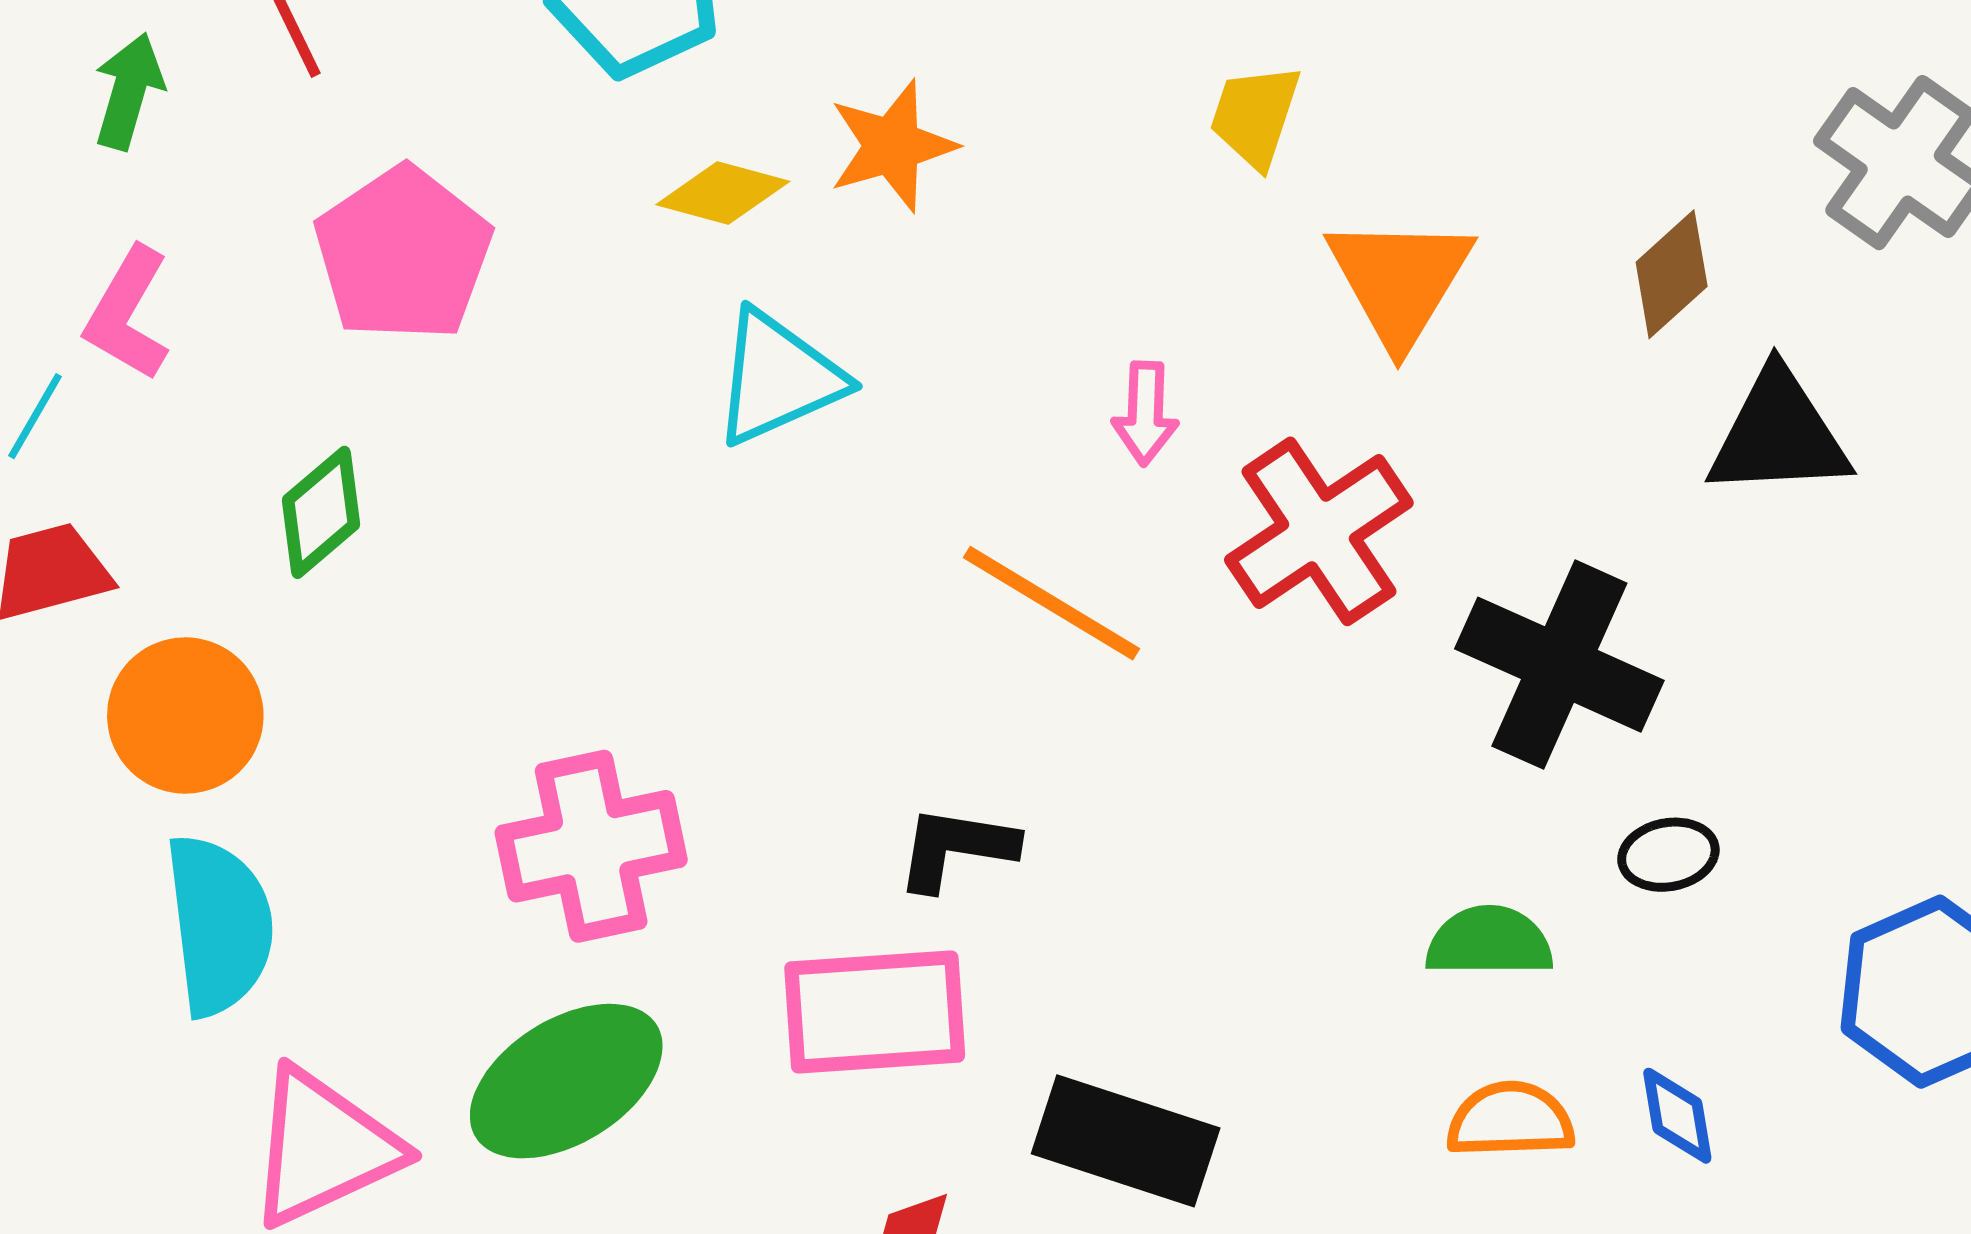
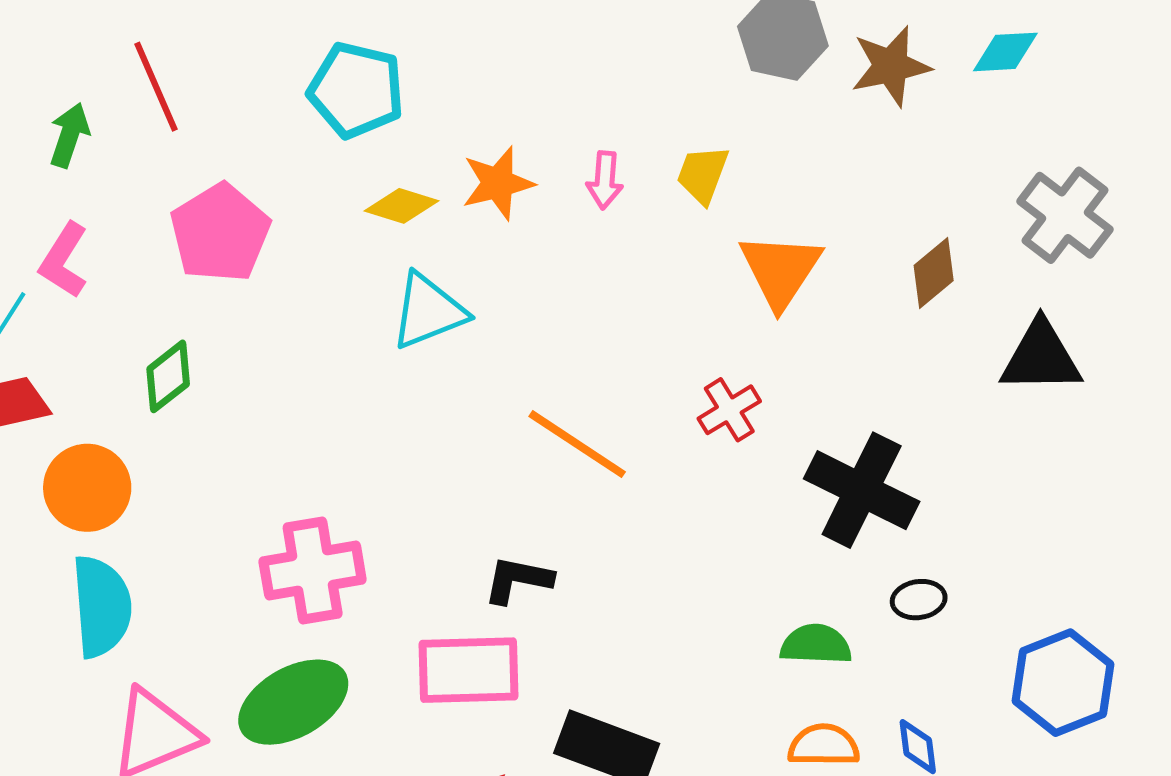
pink arrow: (1145, 413) -> (605, 180), moved
black triangle: (1779, 434) -> (1041, 357), moved
red cross: (1319, 531) -> (729, 410), size x0.6

